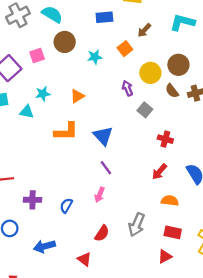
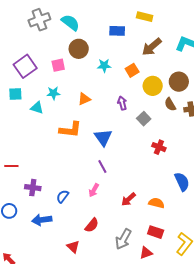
brown arrow: (144, 30) -> (152, 47), size x1.5
orange square: (125, 49) -> (132, 70), moved
pink square: (37, 56) -> (58, 65), moved
purple arrow: (127, 88) -> (122, 103), moved
red arrow: (159, 172) -> (128, 199), moved
gray arrow: (137, 225) -> (123, 239), moved
blue arrow: (44, 246) -> (42, 220), moved

